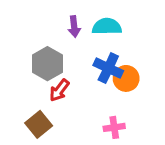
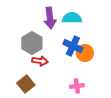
purple arrow: (74, 27) -> (50, 18), size x1.5
red arrow: (59, 90) -> (40, 61), turned -119

